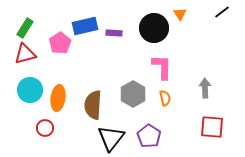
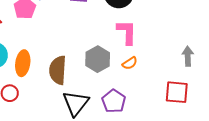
gray arrow: (205, 88) -> (188, 56), moved
orange semicircle: (165, 98) -> (130, 63), turned 70

